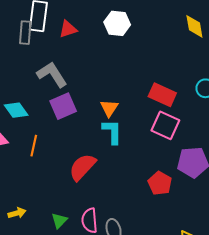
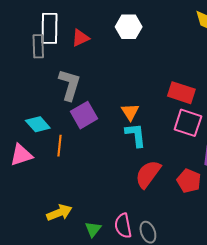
gray L-shape: (52, 74) -> (70, 85), turned 56
orange line: (34, 146) -> (59, 146), moved
red semicircle: (82, 167) -> (148, 174), moved
yellow arrow: (17, 213) -> (59, 213), moved, size x1.4

